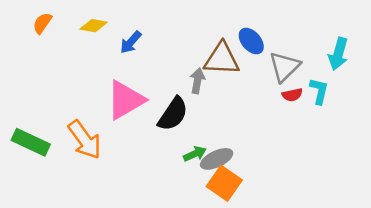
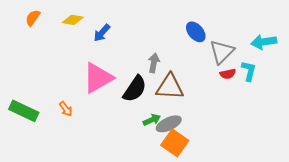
cyan arrow: (338, 54) -> (264, 42), turned 65
brown triangle: (222, 59) -> (170, 87), moved
orange arrow: (85, 140) -> (66, 109), size x0.5

